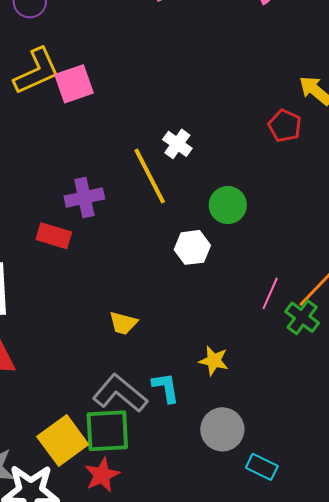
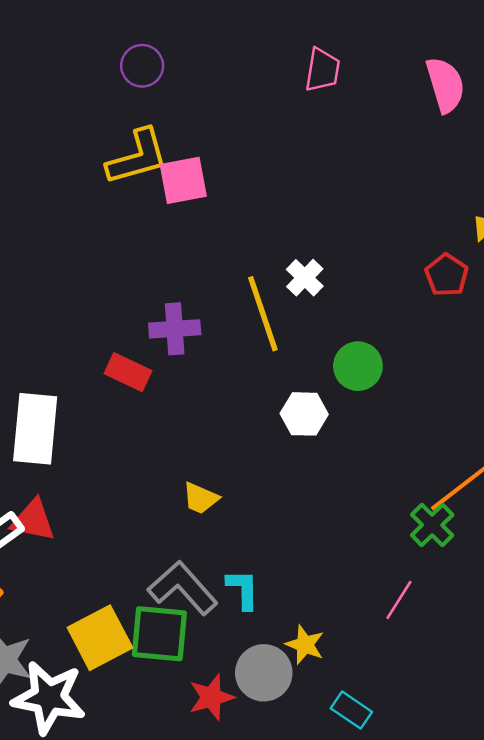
pink line: (270, 293) -> (399, 600), moved
yellow star: (214, 361) -> (305, 645), moved
gray circle: (222, 429) -> (264, 673), moved
red star: (102, 475) -> (211, 697), moved

